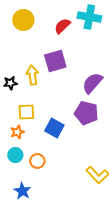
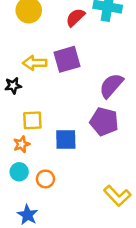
yellow arrow: (32, 75) -> (35, 63), moved, turned -84
blue square: (54, 128) -> (66, 139), turned -30

